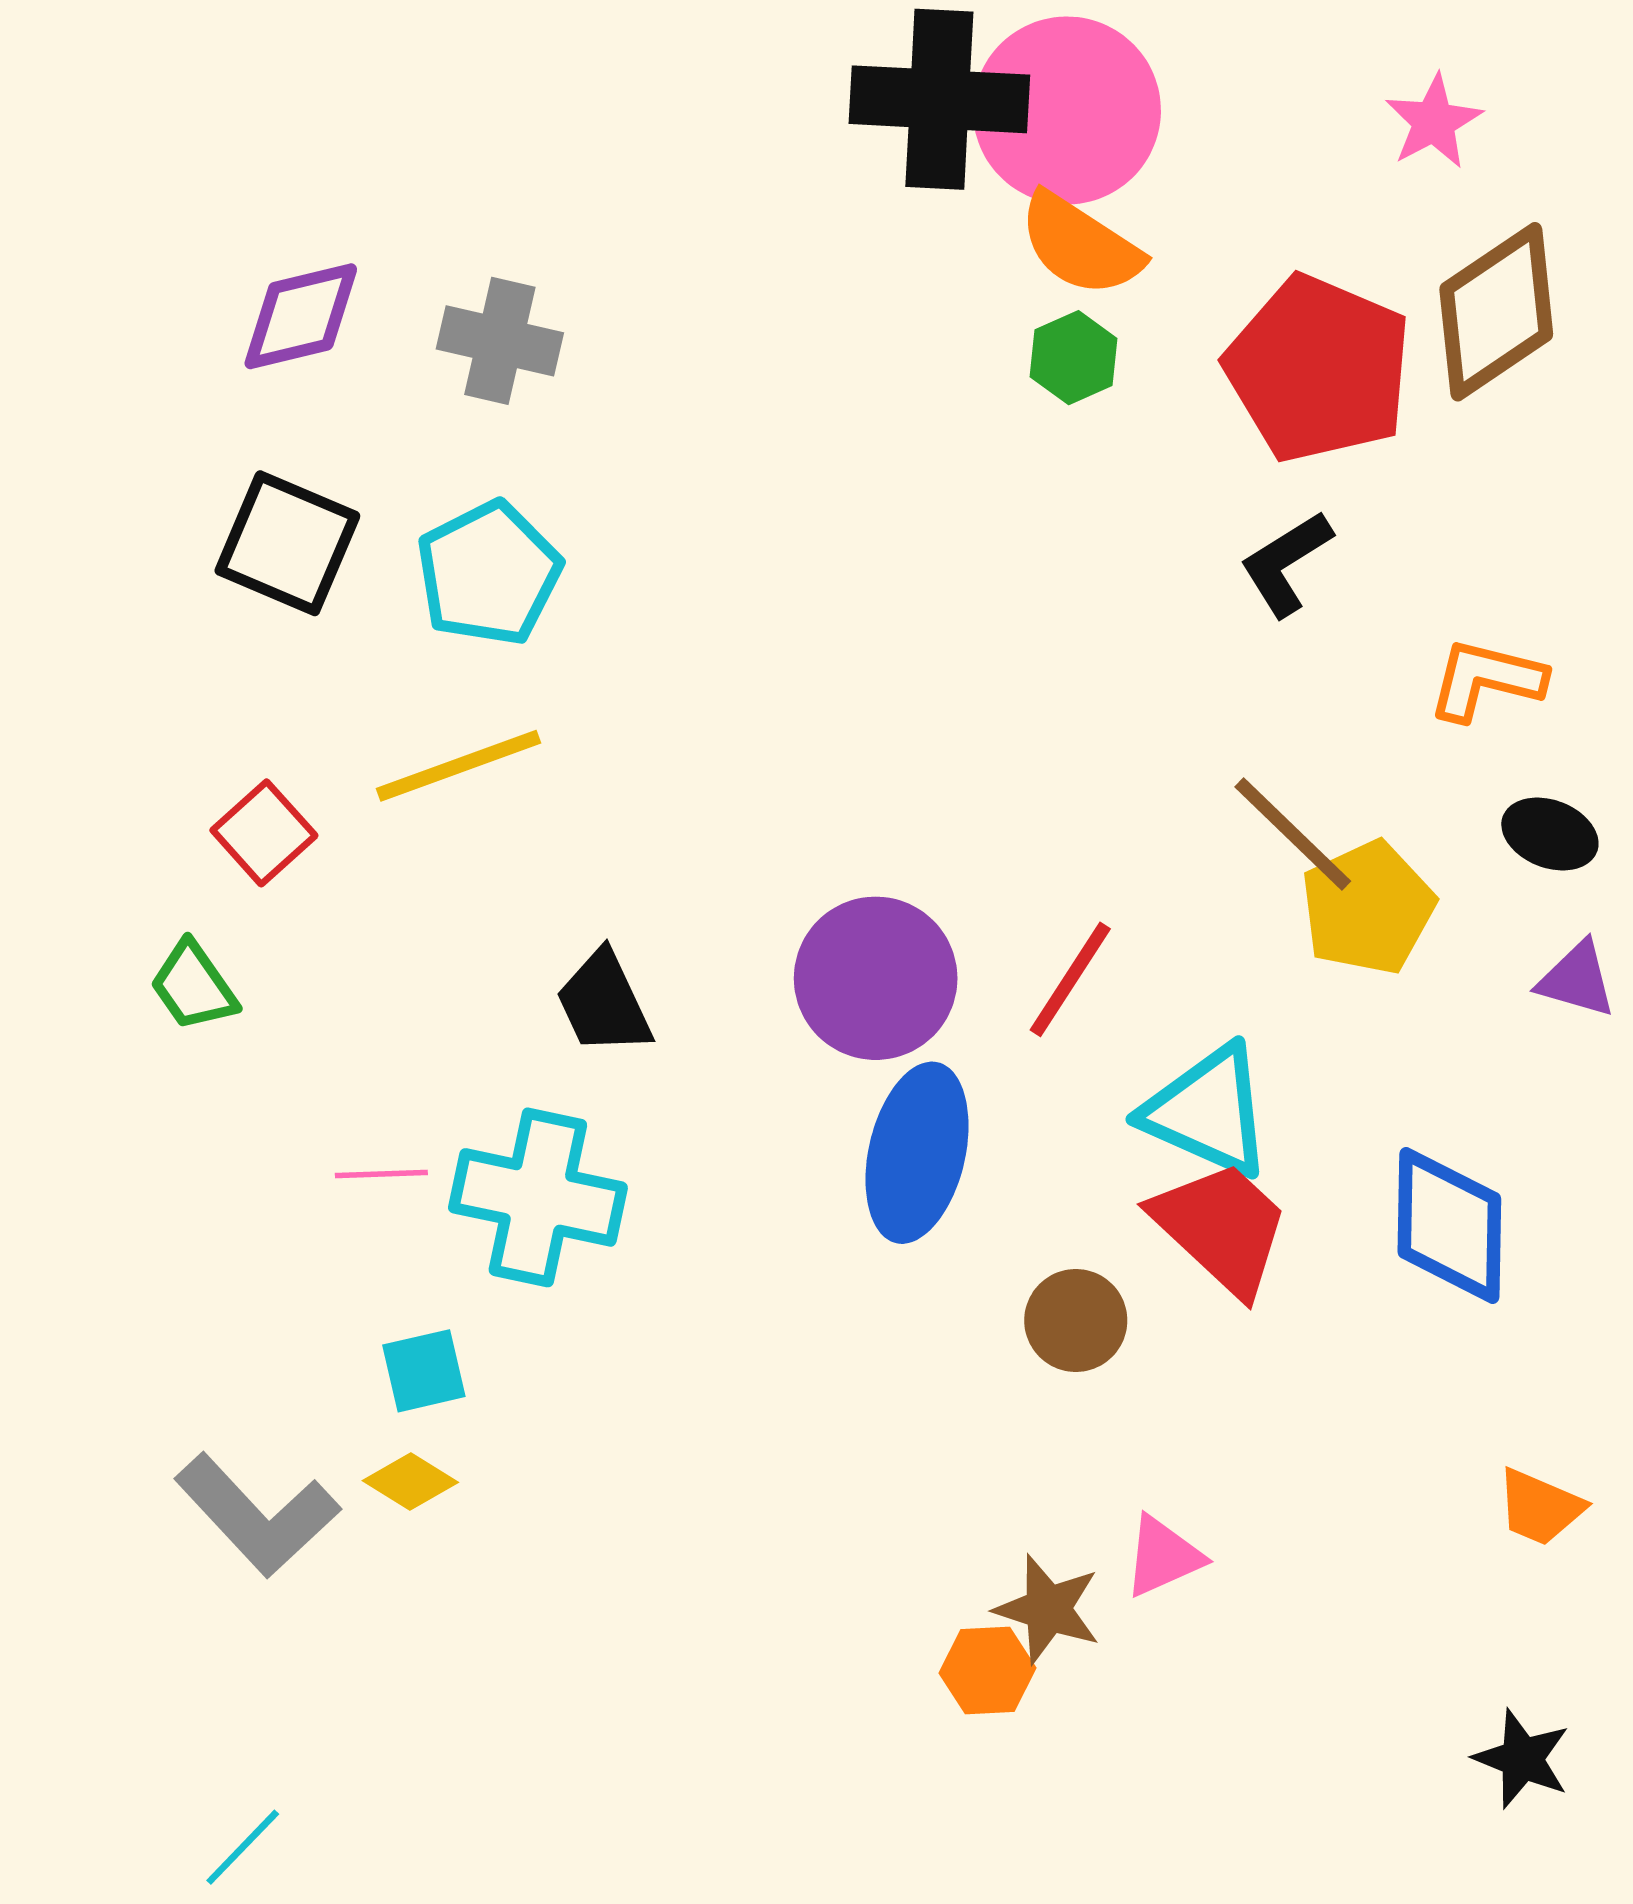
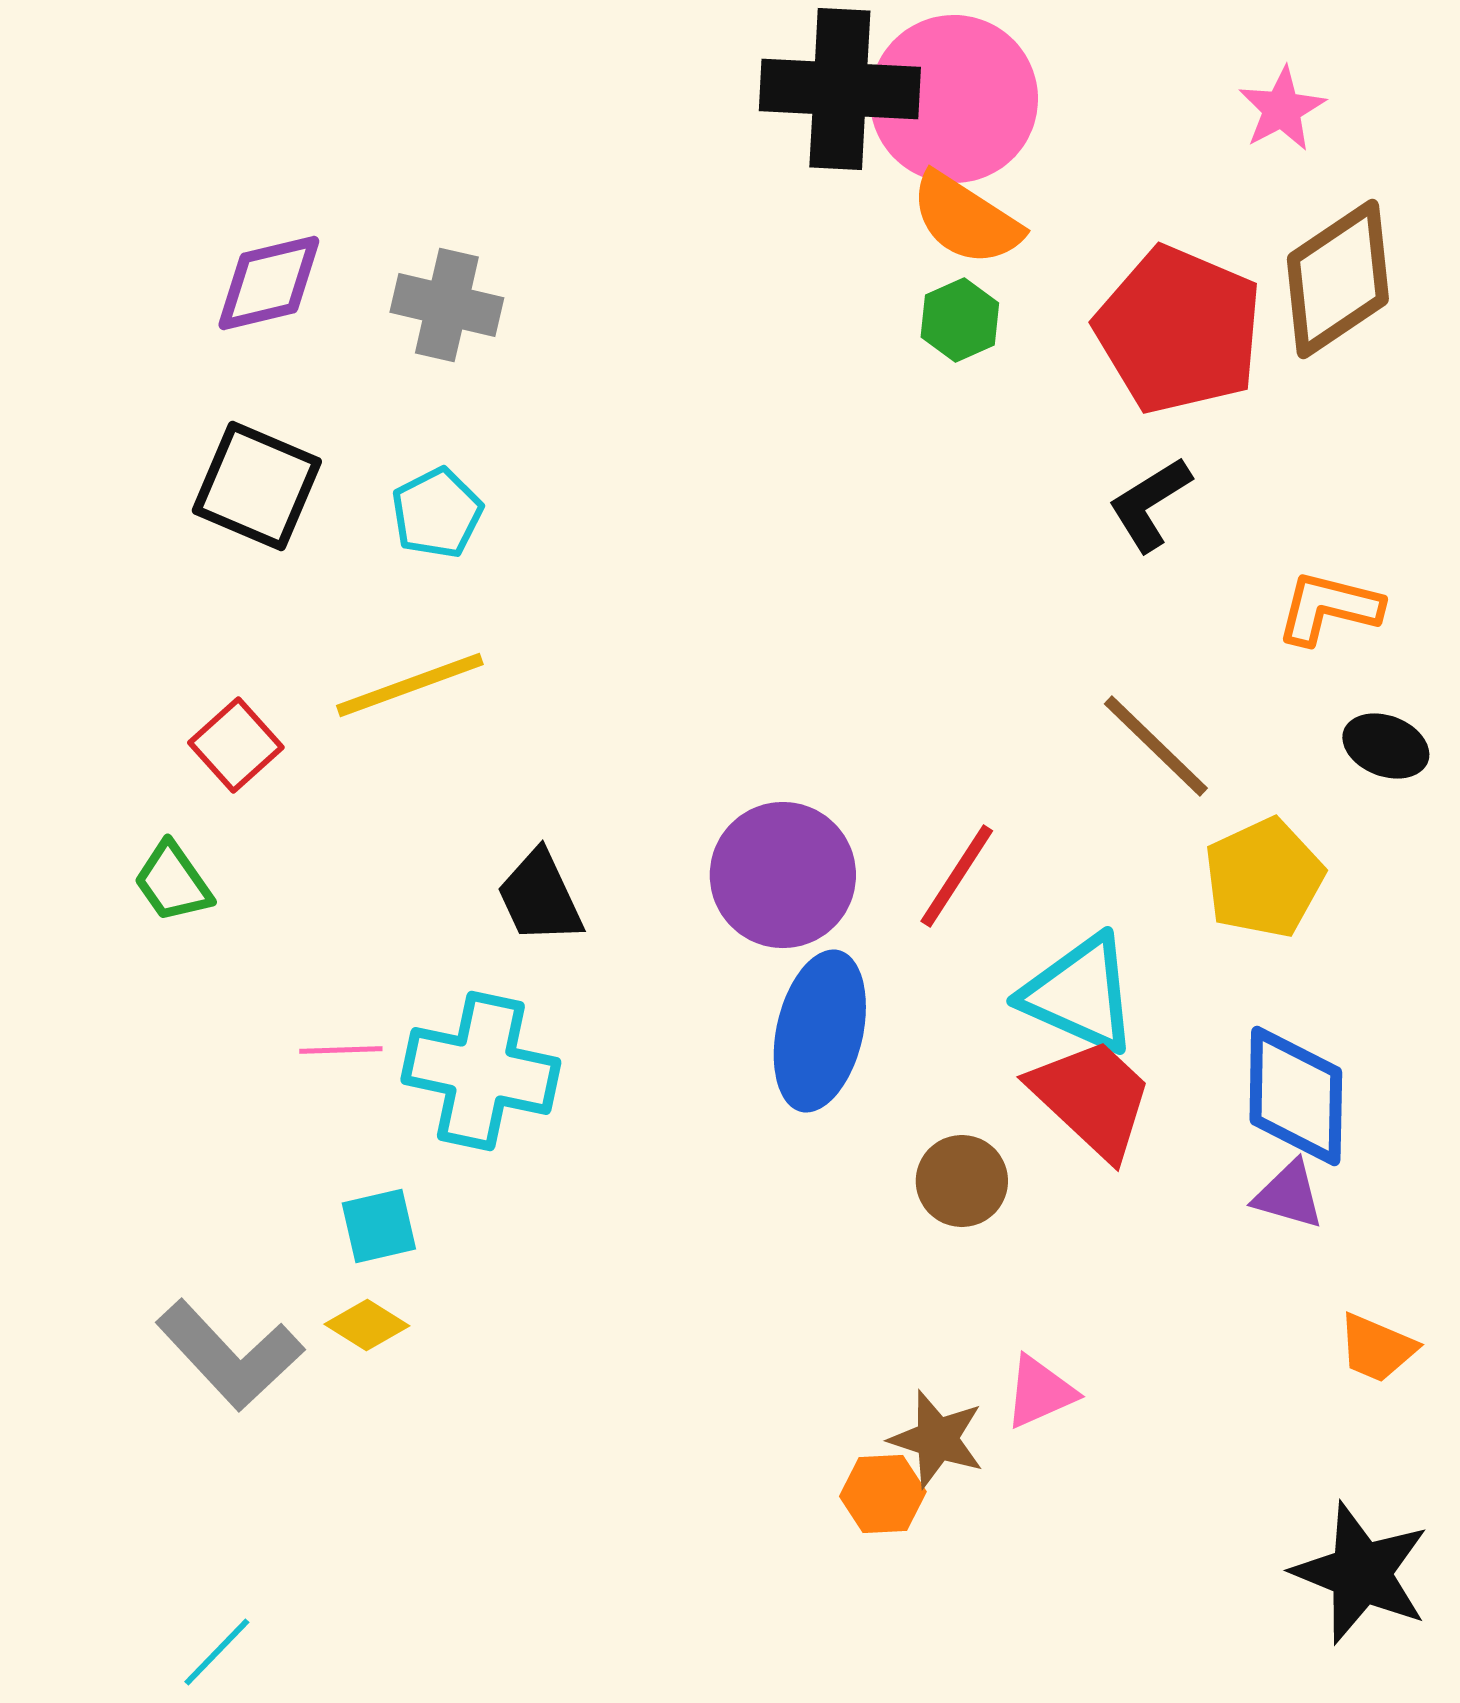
cyan pentagon: (489, 573) -> (437, 513), size x0.7
yellow pentagon: (1368, 908) -> (1264, 878), moved
purple triangle: (1577, 979) -> (1289, 1195), moved
black star: (1522, 1759) -> (1361, 1573), size x1.6

